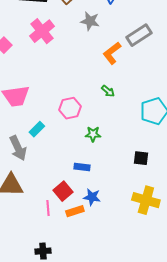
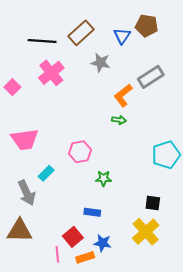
green arrow: (108, 91) -> (119, 120), moved, turned -32
yellow cross: (146, 200) -> (146, 232), moved, turned 32

